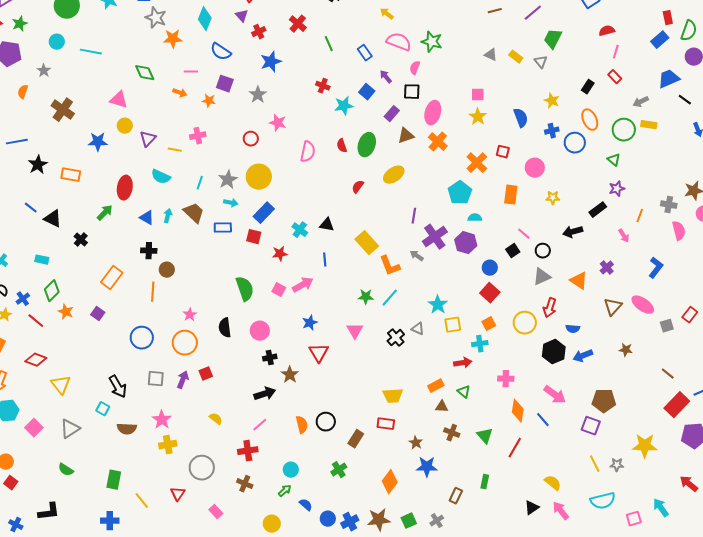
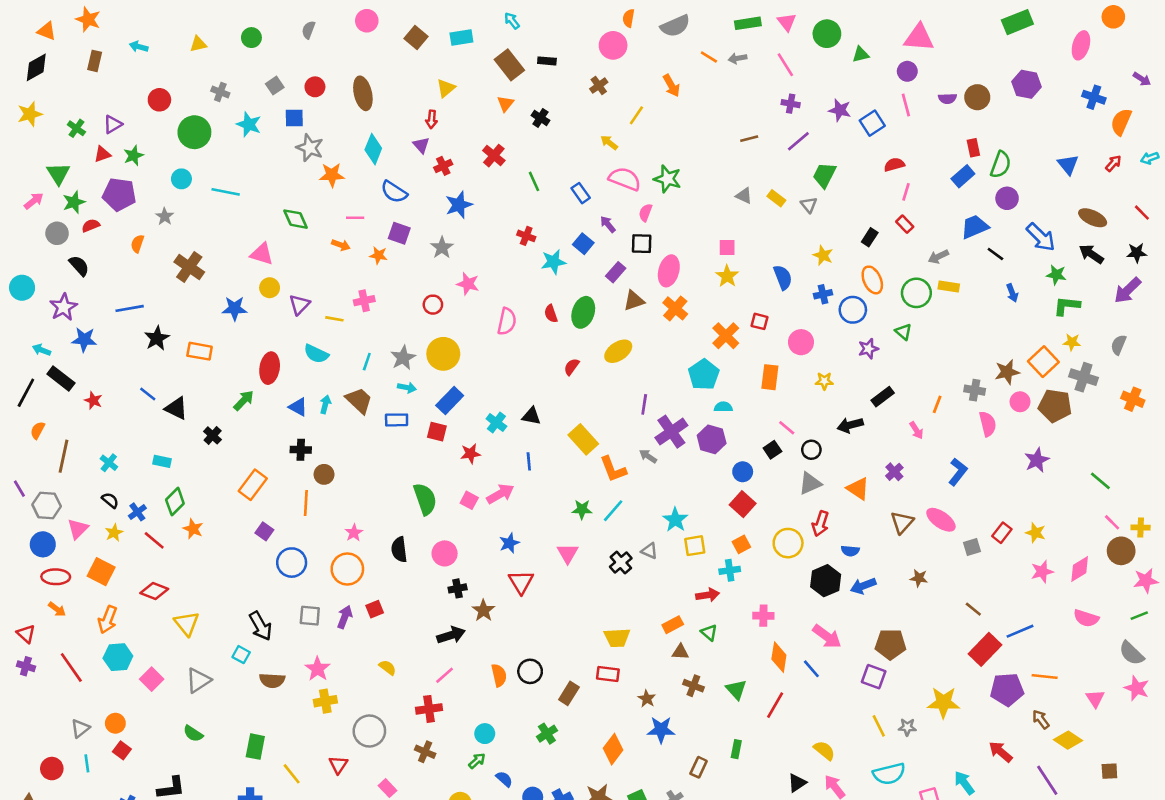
purple star: (617, 189) -> (868, 349), moved
purple square: (98, 314) -> (264, 531), moved

